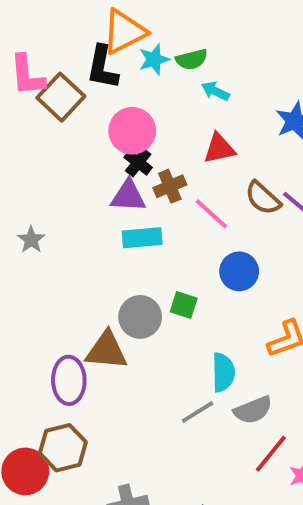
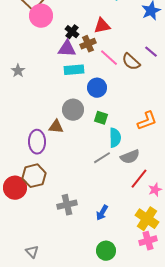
pink circle: (132, 131) -> (41, 16), moved
red triangle: (219, 149) -> (102, 26), moved
brown semicircle: (263, 198) -> (131, 62), moved
blue circle: (239, 271) -> (97, 88), moved
green square: (184, 305) -> (101, 118), moved
brown triangle: (106, 351) -> (56, 127), size x0.7

